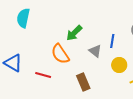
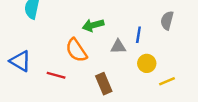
green arrow: (74, 33) -> (93, 25), turned 30
gray triangle: (95, 51) -> (118, 47), turned -40

